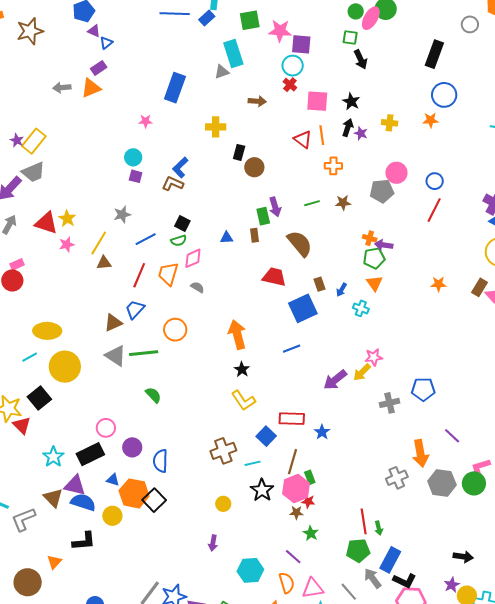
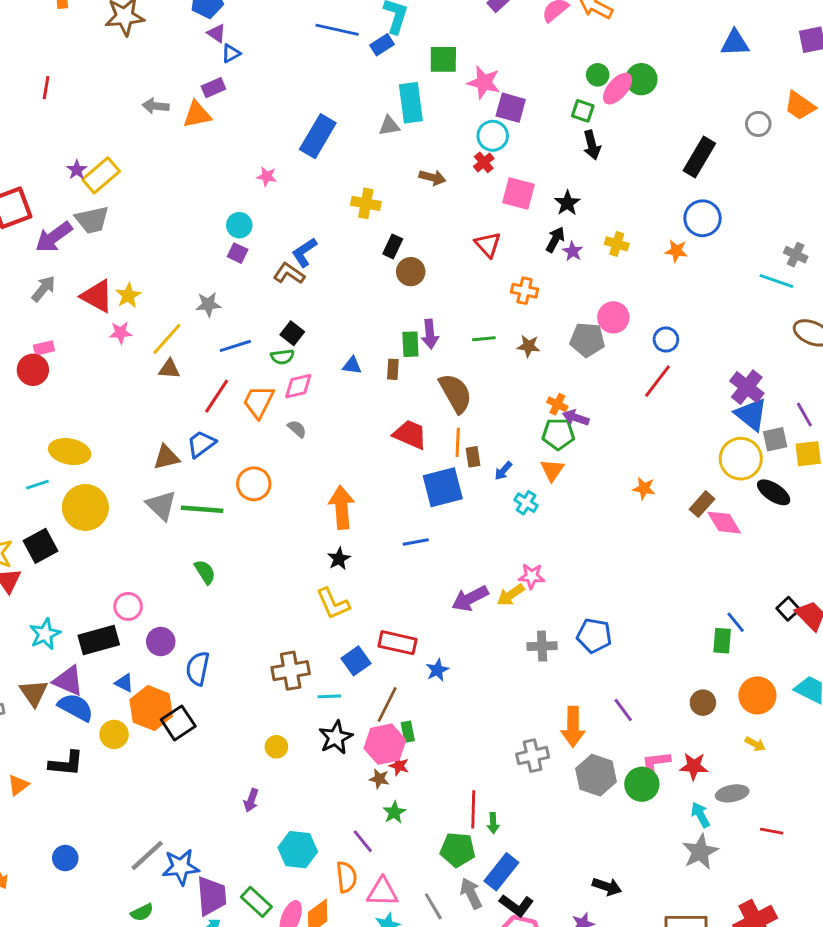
orange line: (322, 135) -> (458, 442), moved

